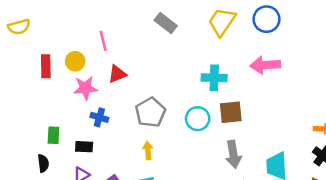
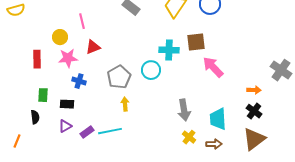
pink arrow: (265, 65) -> (213, 67), moved, turned 50
red rectangle: (46, 66) -> (37, 59), moved
brown square: (231, 112) -> (196, 42), moved
cyan circle: (198, 119) -> (151, 70), moved
yellow arrow: (148, 151) -> (125, 104), moved

